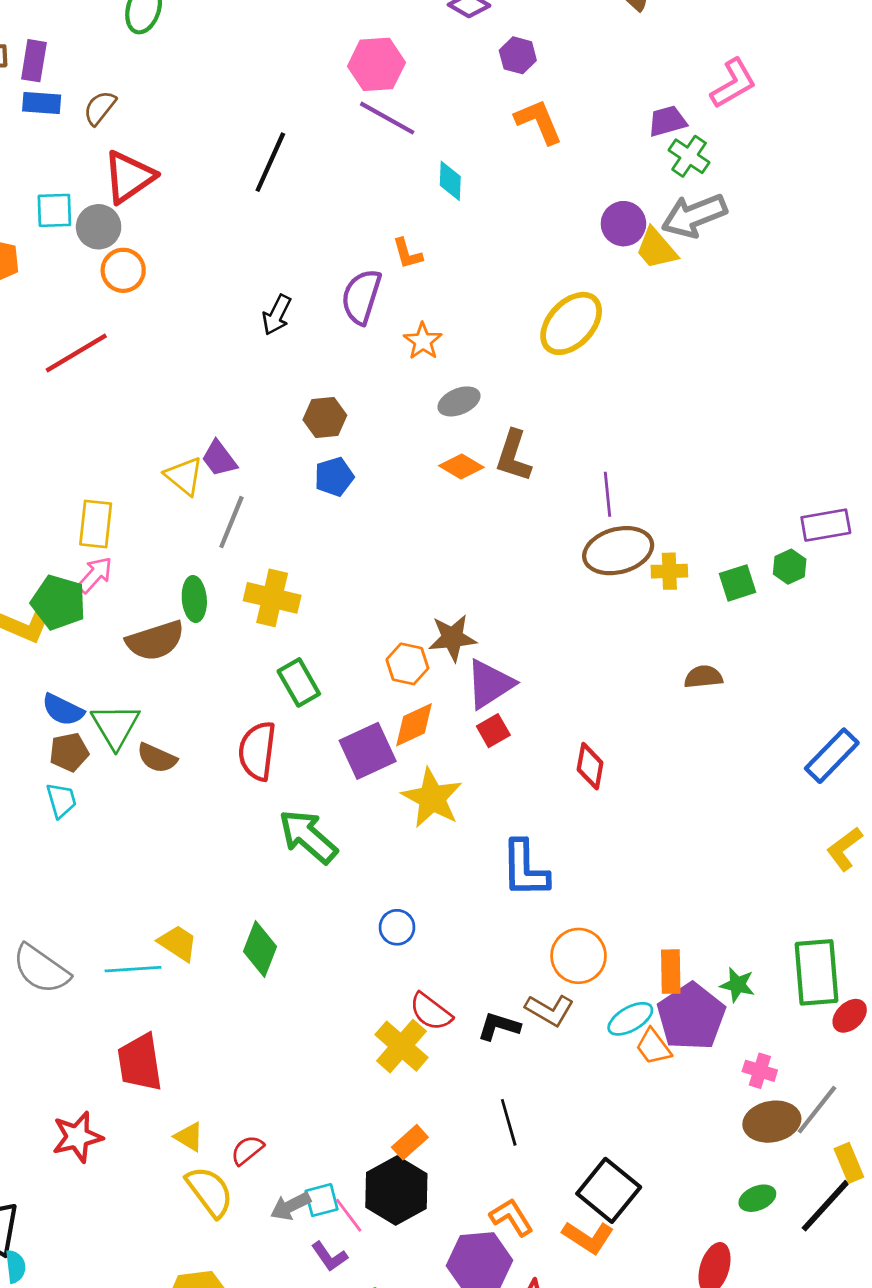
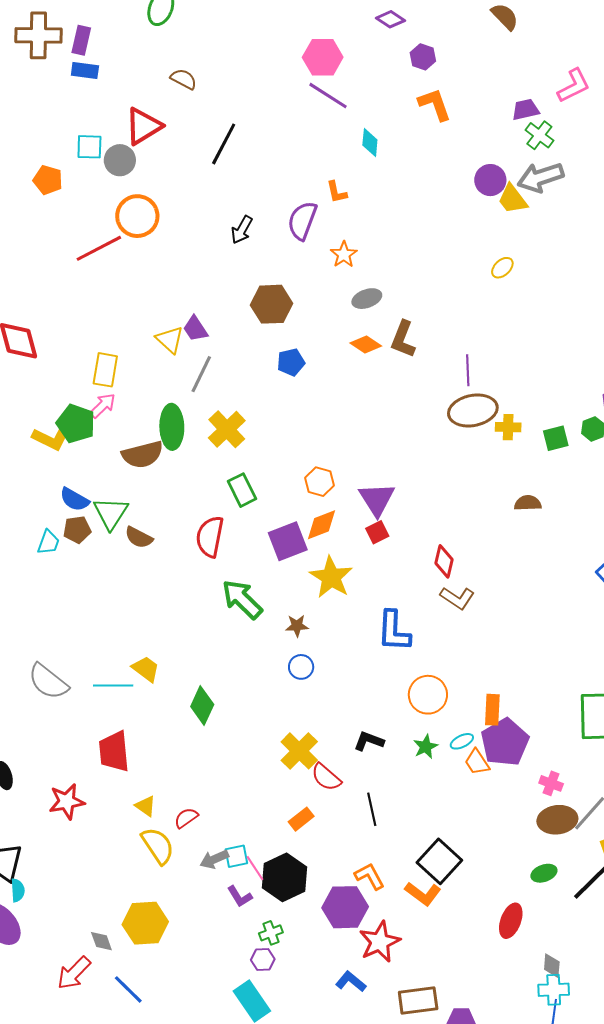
brown semicircle: (100, 108) -> (184, 79), moved, turned 76
black line: (270, 162) -> (224, 144), moved
orange circle: (123, 270) -> (137, 216), moved, size x1.4
yellow ellipse: (571, 323) -> (502, 268), moved, size x0.5
brown hexagon: (325, 417) -> (271, 304), size x1.4
blue pentagon: (334, 477) -> (291, 362), moved
yellow cross: (272, 598) -> (227, 429), turned 30
green ellipse: (194, 599) -> (172, 427), size x1.4
brown star: (452, 638) -> (297, 626), moved, size x0.7
purple triangle: (490, 684) -> (377, 499), turned -33
cyan trapezoid: (61, 800) -> (48, 542), moved, turned 32
green diamond: (260, 949) -> (202, 706), moved
green star: (737, 985) -> (426, 747), moved, turned 30
brown L-shape: (550, 1010) -> (457, 598), moved
red semicircle: (431, 1012) -> (326, 777), moved
cyan ellipse: (630, 1019) -> (462, 741), size x0.7
black hexagon: (396, 1190) -> (284, 877), moved

